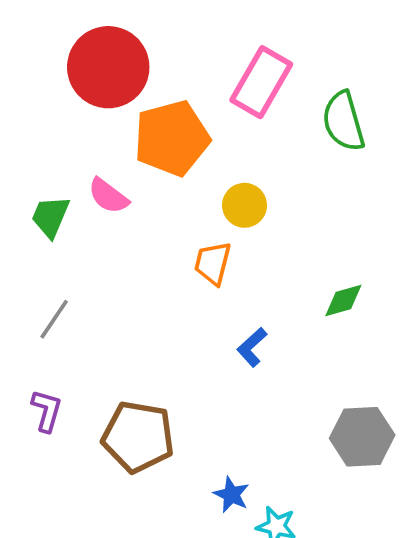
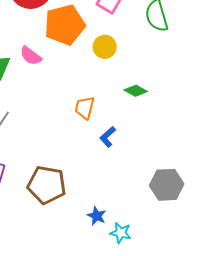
yellow circle: (244, 205) -> (105, 47), moved
orange trapezoid: (213, 263) -> (85, 108), moved
green diamond: (343, 300) -> (136, 91), moved, turned 45

